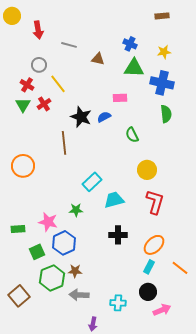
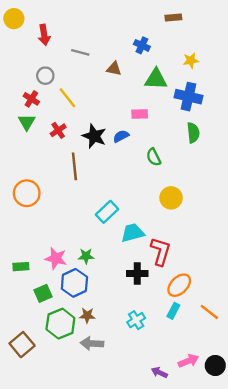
brown rectangle: (162, 16) -> (173, 17), moved
blue cross: (130, 44) -> (142, 45), moved
red cross: (44, 104) -> (58, 130), moved
red L-shape: (155, 202) -> (161, 251), moved
green star: (76, 210) -> (86, 256), moved
black circle: (148, 292) -> (215, 365), moved
cyan cross: (118, 303) -> (136, 320), moved, turned -35
purple arrow: (93, 324) -> (159, 372), moved, turned 104

